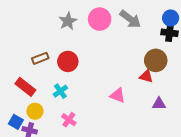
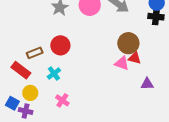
brown rectangle: (40, 58) -> (35, 53), moved
brown circle: (156, 60) -> (128, 43), moved
pink triangle: (118, 95) -> (122, 63), moved

